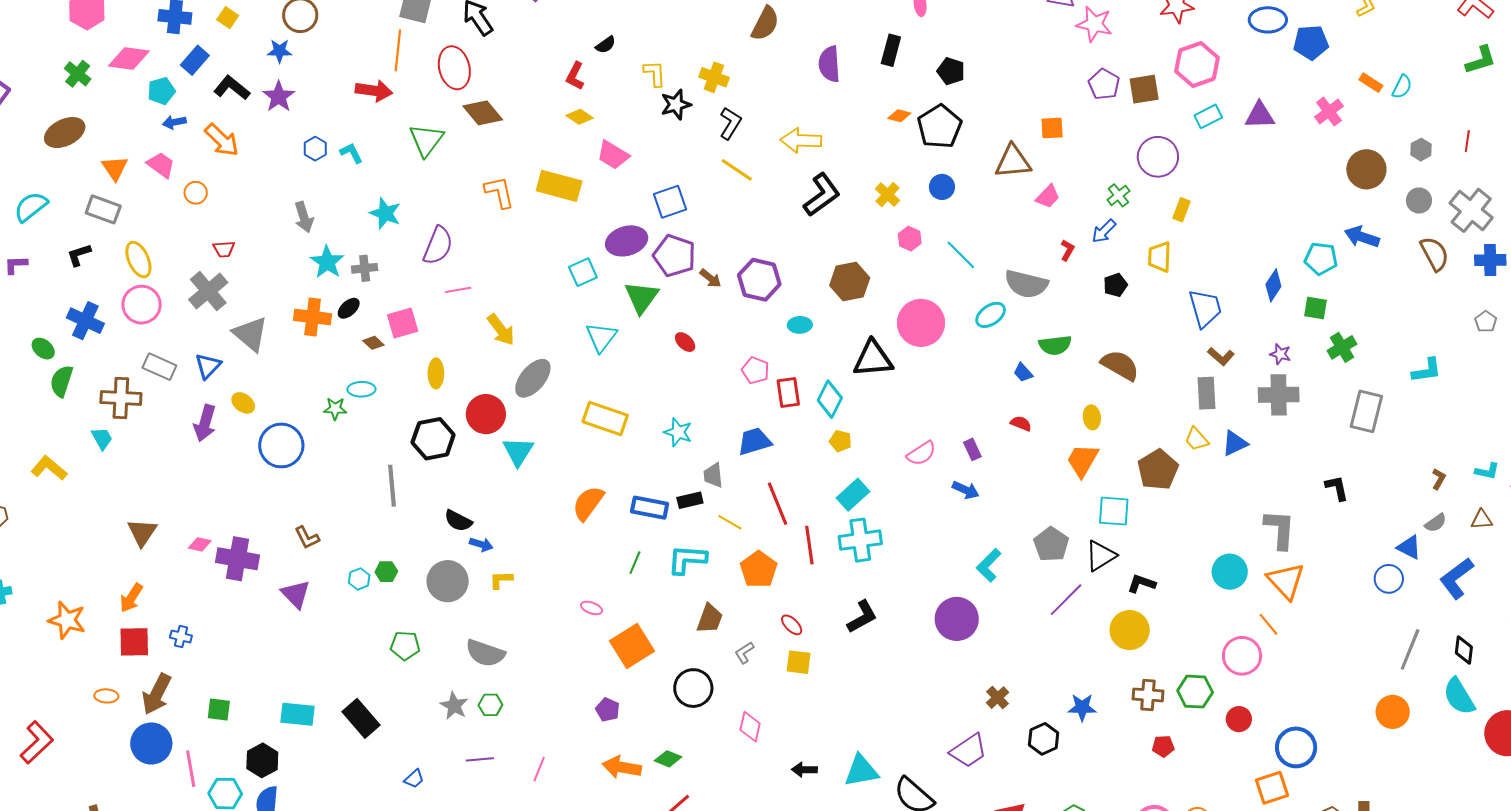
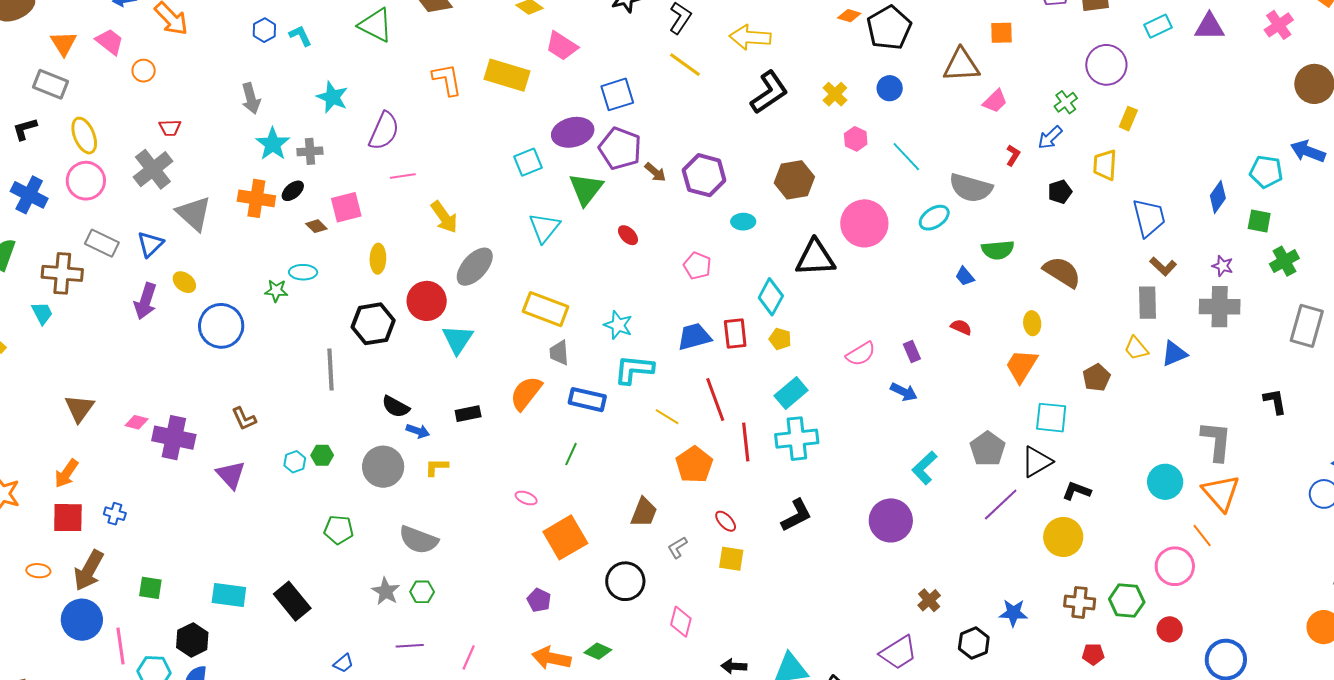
green triangle: (426, 140) -> (376, 25), turned -42
red rectangle: (788, 393) -> (735, 334), moved
brown pentagon: (1158, 470) -> (1097, 378), size x0.7
gray trapezoid: (713, 475) -> (559, 353), moved
black rectangle: (690, 500) -> (468, 414), moved
cyan L-shape: (687, 559) -> (634, 369), moved

